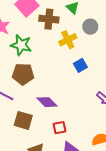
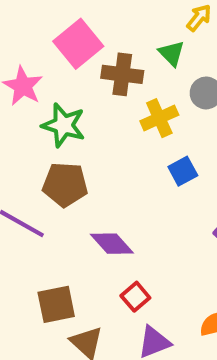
brown square: (23, 120) -> (56, 304), moved, turned -30
red square: (60, 128) -> (135, 297), turned -32

